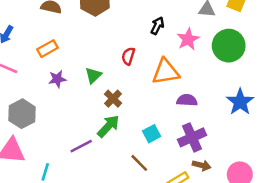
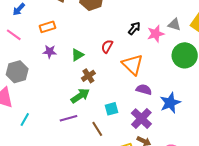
pink star: (188, 39) -> (156, 34), moved
orange triangle: (166, 72) -> (133, 65), turned 40
blue star: (240, 102) -> (170, 103), moved
purple cross: (192, 137) -> (141, 119), turned -35
purple line: (81, 146) -> (69, 118), moved

